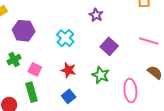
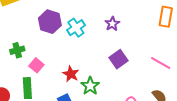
purple hexagon: (24, 31) -> (50, 22), moved
cyan cross: (65, 38) -> (76, 28), moved
green star: (101, 75) -> (90, 86), moved

